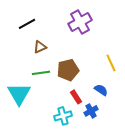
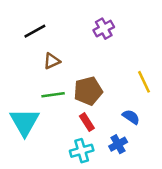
purple cross: (80, 22) -> (104, 29), size x0.7
red rectangle: (76, 97) -> (87, 122), moved

